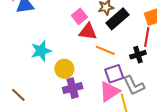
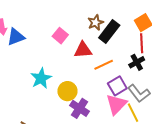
pink square: (79, 16) -> (60, 36), moved
orange line: (105, 50) -> (104, 65), turned -36
purple cross: (73, 88) -> (80, 108), turned -30

